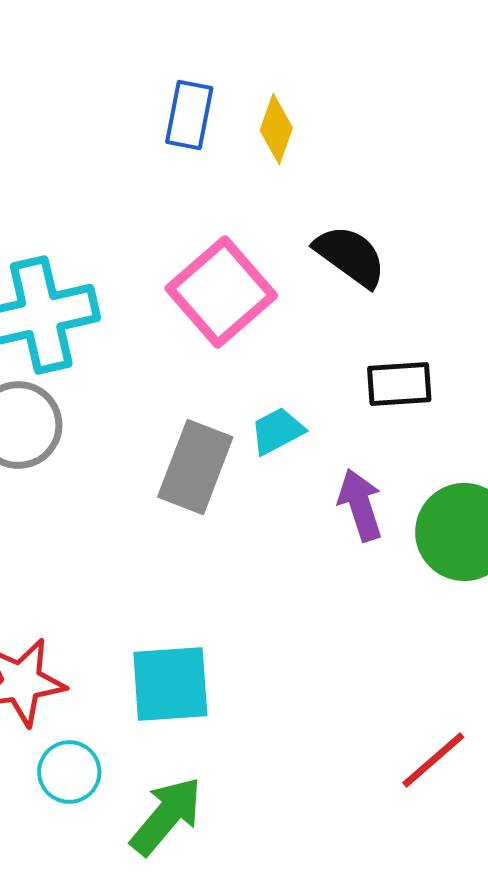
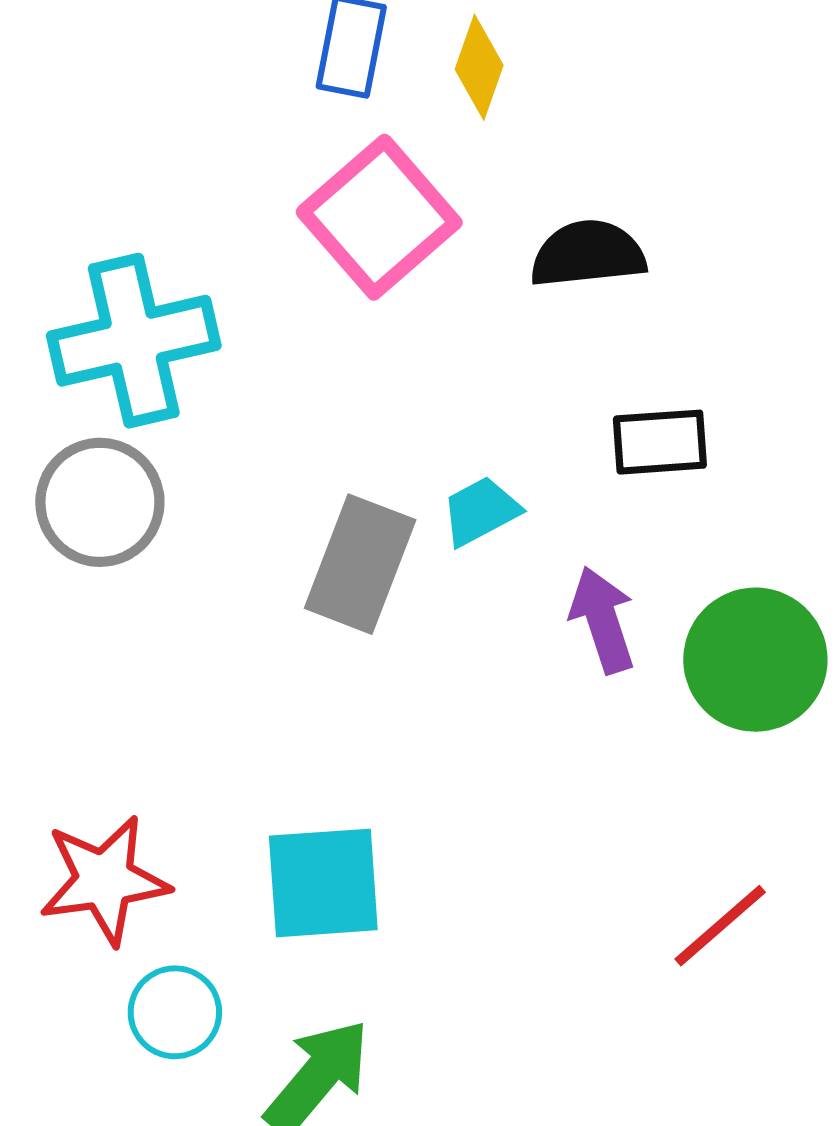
black semicircle: (350, 256) -> (588, 254), turned -42
pink square: (221, 292) -> (379, 217), moved
red line: (433, 760) -> (720, 926), moved

